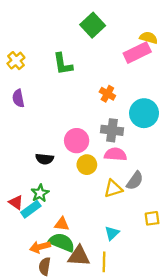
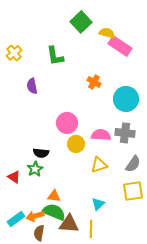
yellow semicircle: (149, 38) -> (107, 33), moved
pink rectangle: (137, 53) -> (120, 46), turned 60
purple semicircle: (18, 98) -> (32, 86), moved
gray cross: (112, 130) -> (125, 133), moved
black semicircle: (45, 159) -> (41, 153), moved
gray semicircle: (135, 181) -> (133, 164), moved
cyan rectangle: (31, 209) -> (16, 219), moved
yellow square: (152, 218) -> (133, 191), size x1.5

